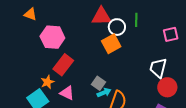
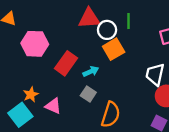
orange square: (111, 44) -> (114, 49), moved
red rectangle: (63, 65) -> (66, 63), moved
cyan arrow: (104, 93) -> (91, 71), moved

